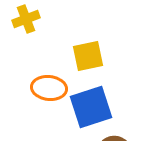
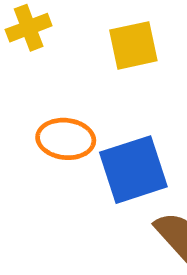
yellow square: (88, 56) -> (133, 45), moved

